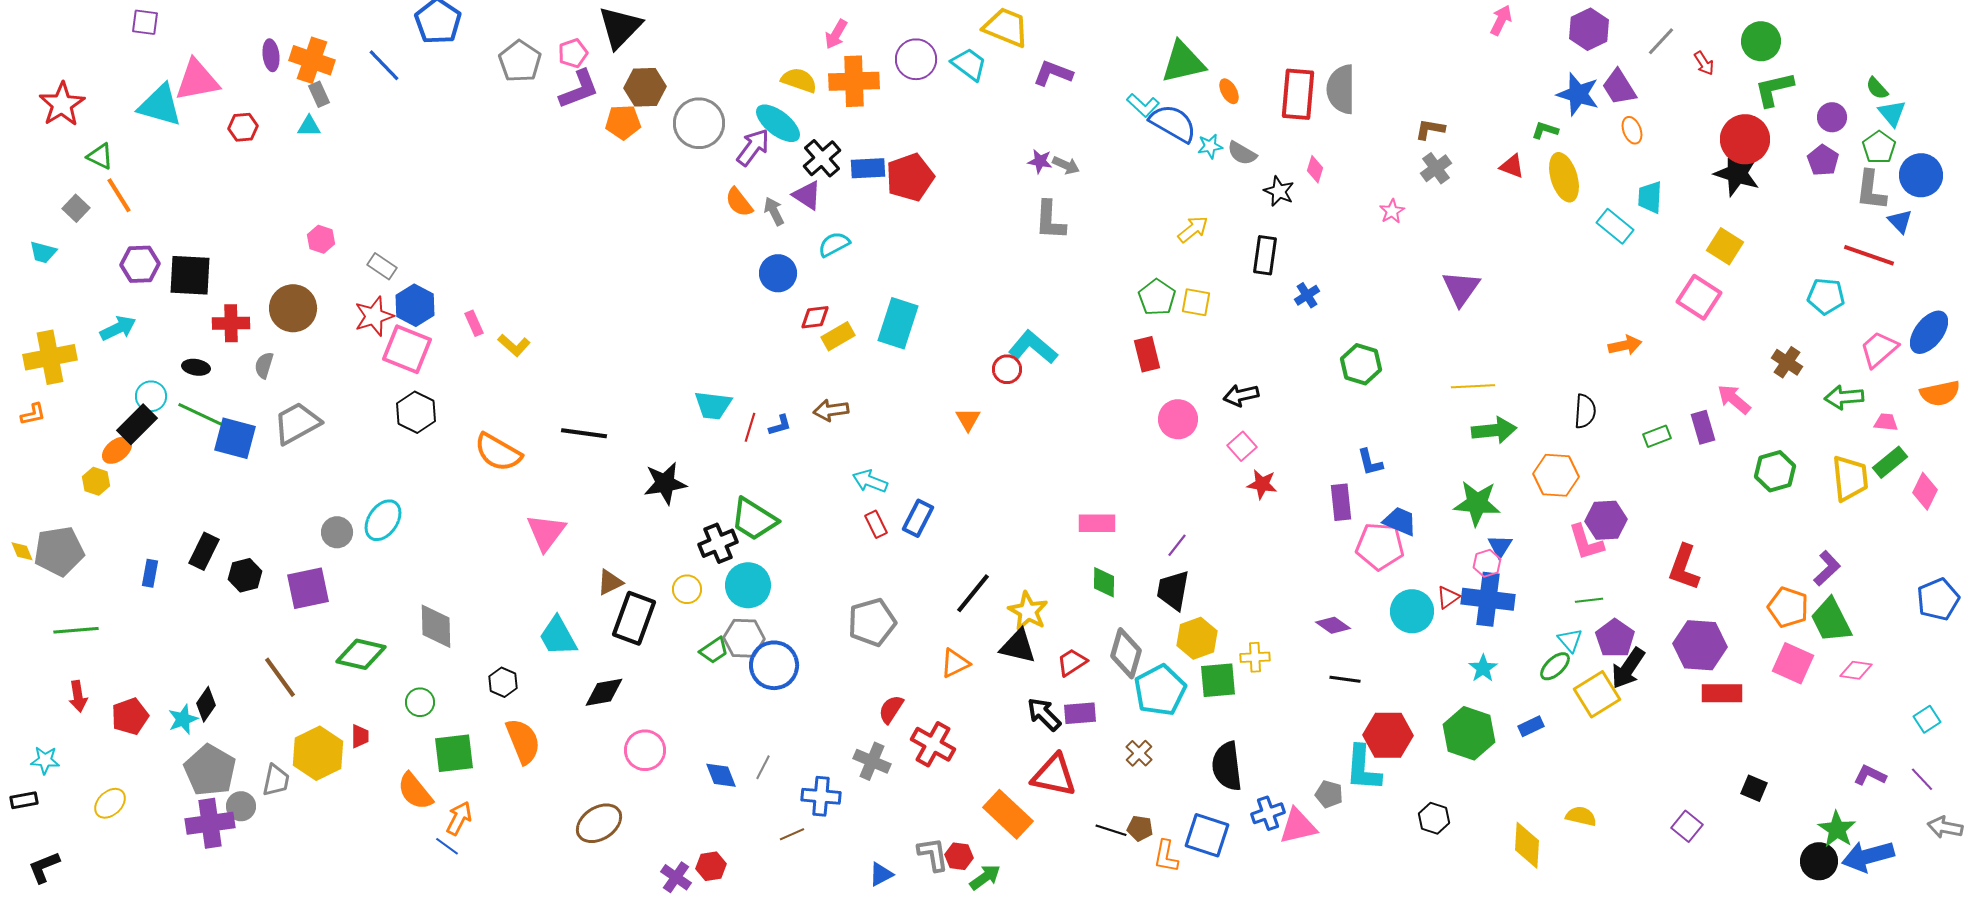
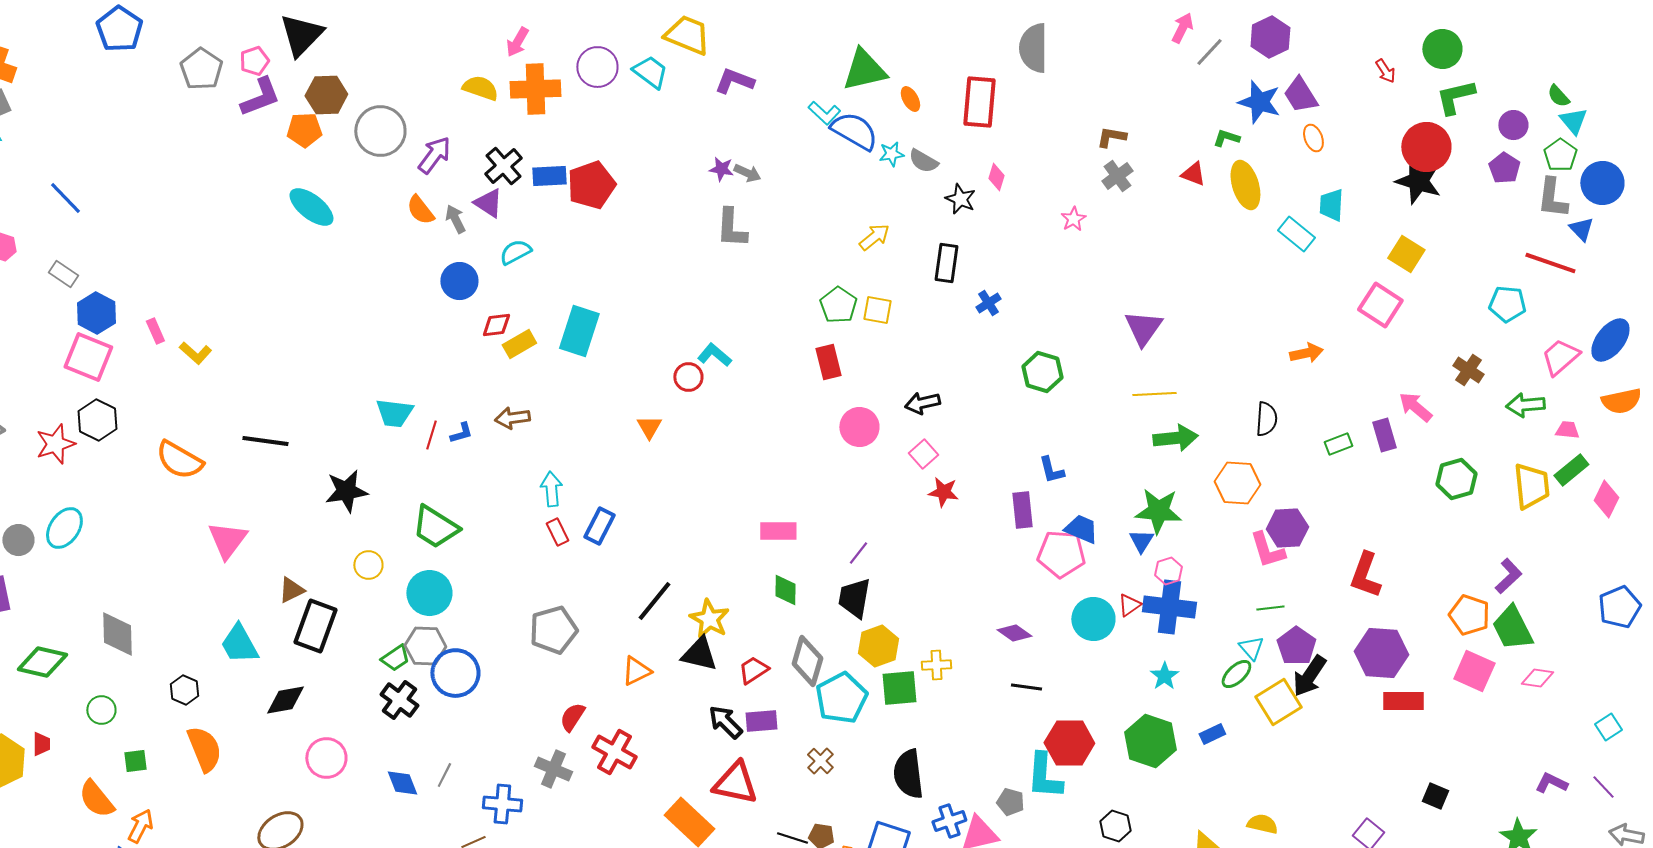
gray line: (1661, 41) -> (1209, 52), moved
blue line: (384, 65) -> (65, 198), moved
gray semicircle: (1341, 89) -> (1033, 48), moved
cyan ellipse: (778, 123) -> (311, 207), moved
purple triangle: (1461, 288) -> (1143, 328), moved
red star: (374, 316) -> (55, 444), moved
cyan L-shape: (1033, 347) -> (714, 355), size x0.7
cyan arrow: (870, 481) -> (551, 489), turned 64
black cross: (718, 543) -> (399, 700), moved, turned -30
blue triangle: (1500, 546) -> (1141, 541), moved
yellow circle: (687, 589) -> (368, 565), moved
green square: (454, 753) -> (135, 761), size x0.6

